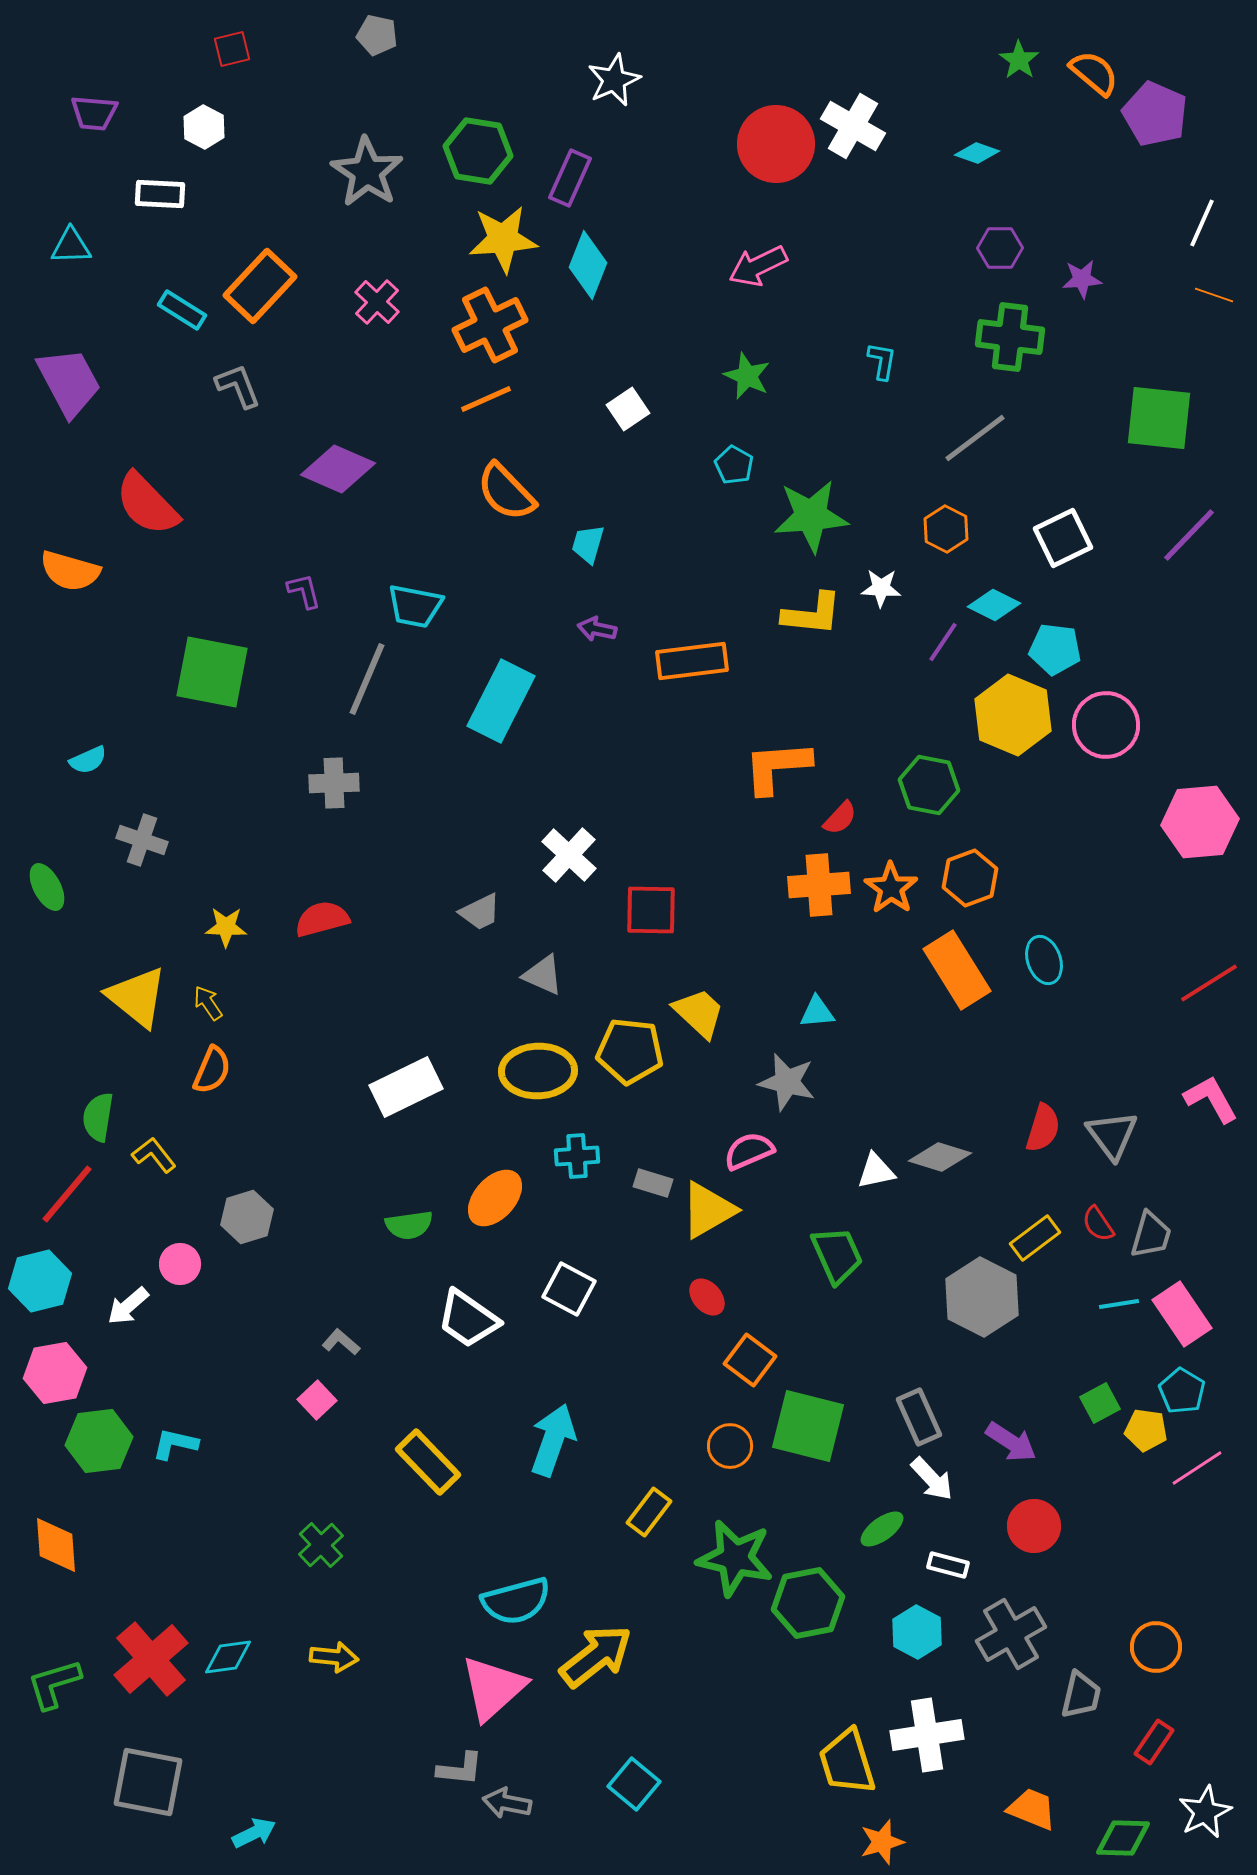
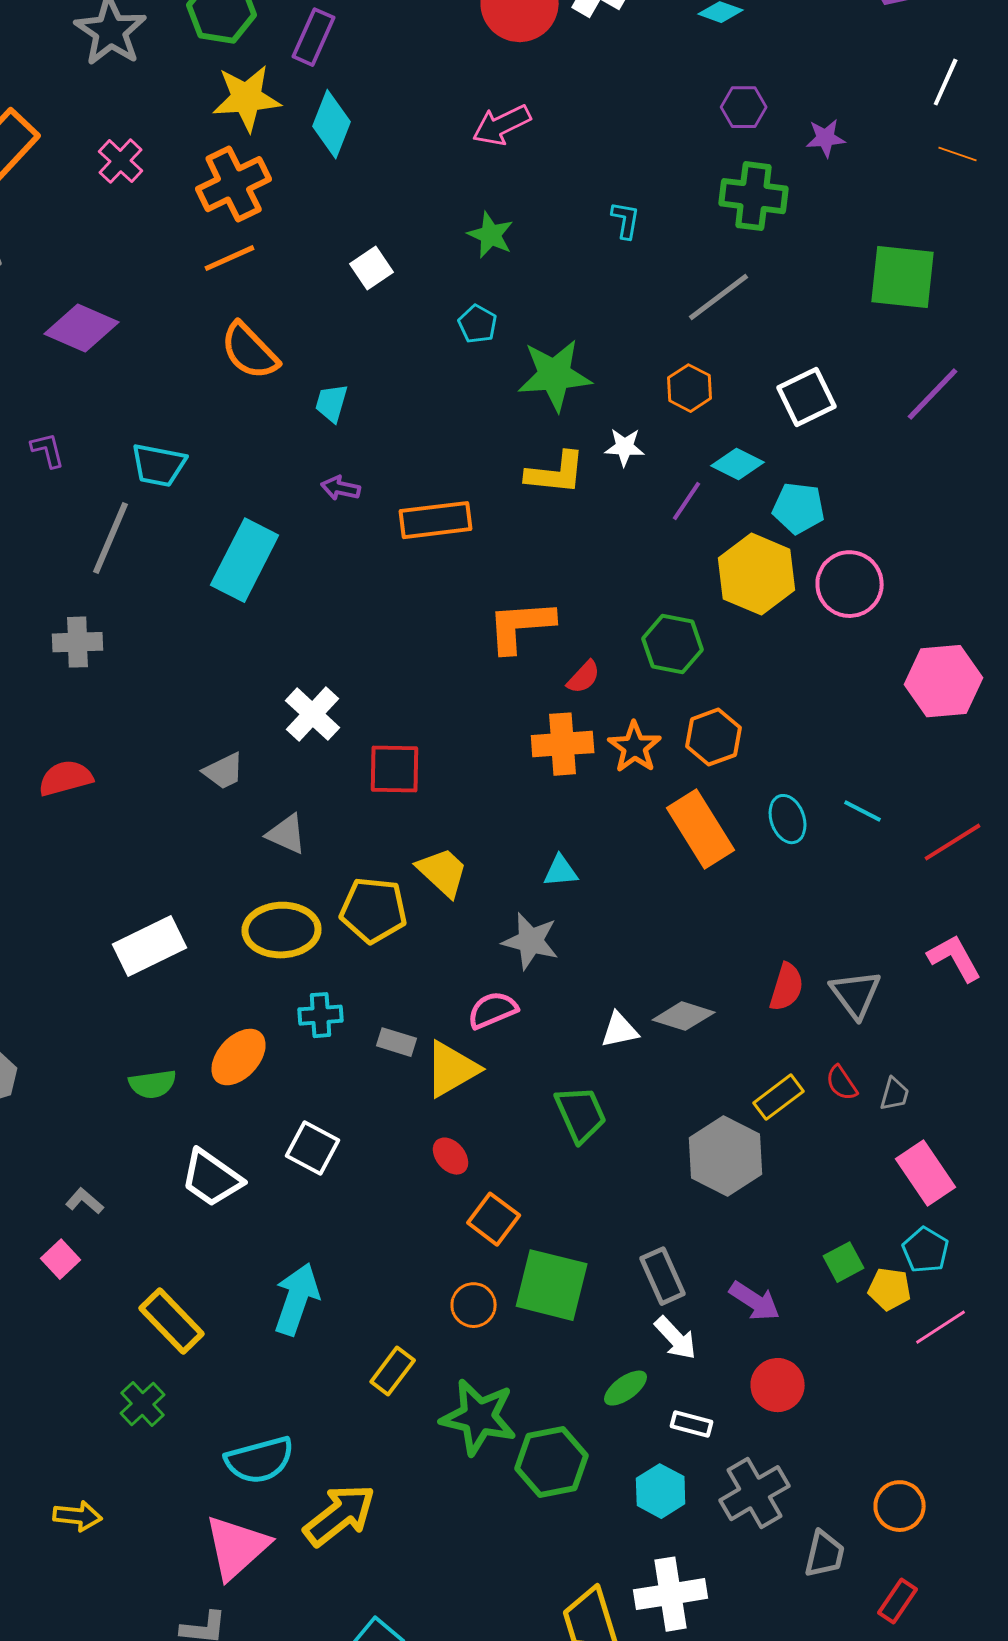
gray trapezoid: (1151, 1235) -> (895, 1094), size x0.7
cyan line: (1119, 1304) -> (863, 811), moved, turned 36
green cross: (321, 1545) -> (143, 1404), moved

